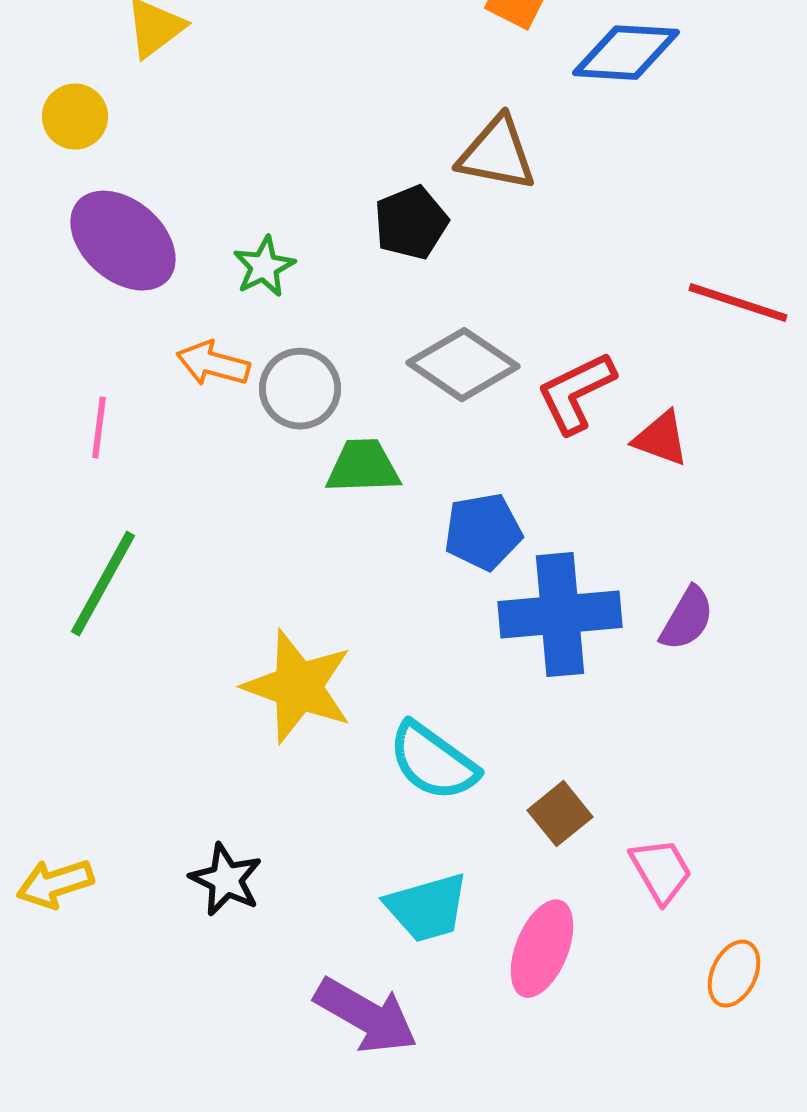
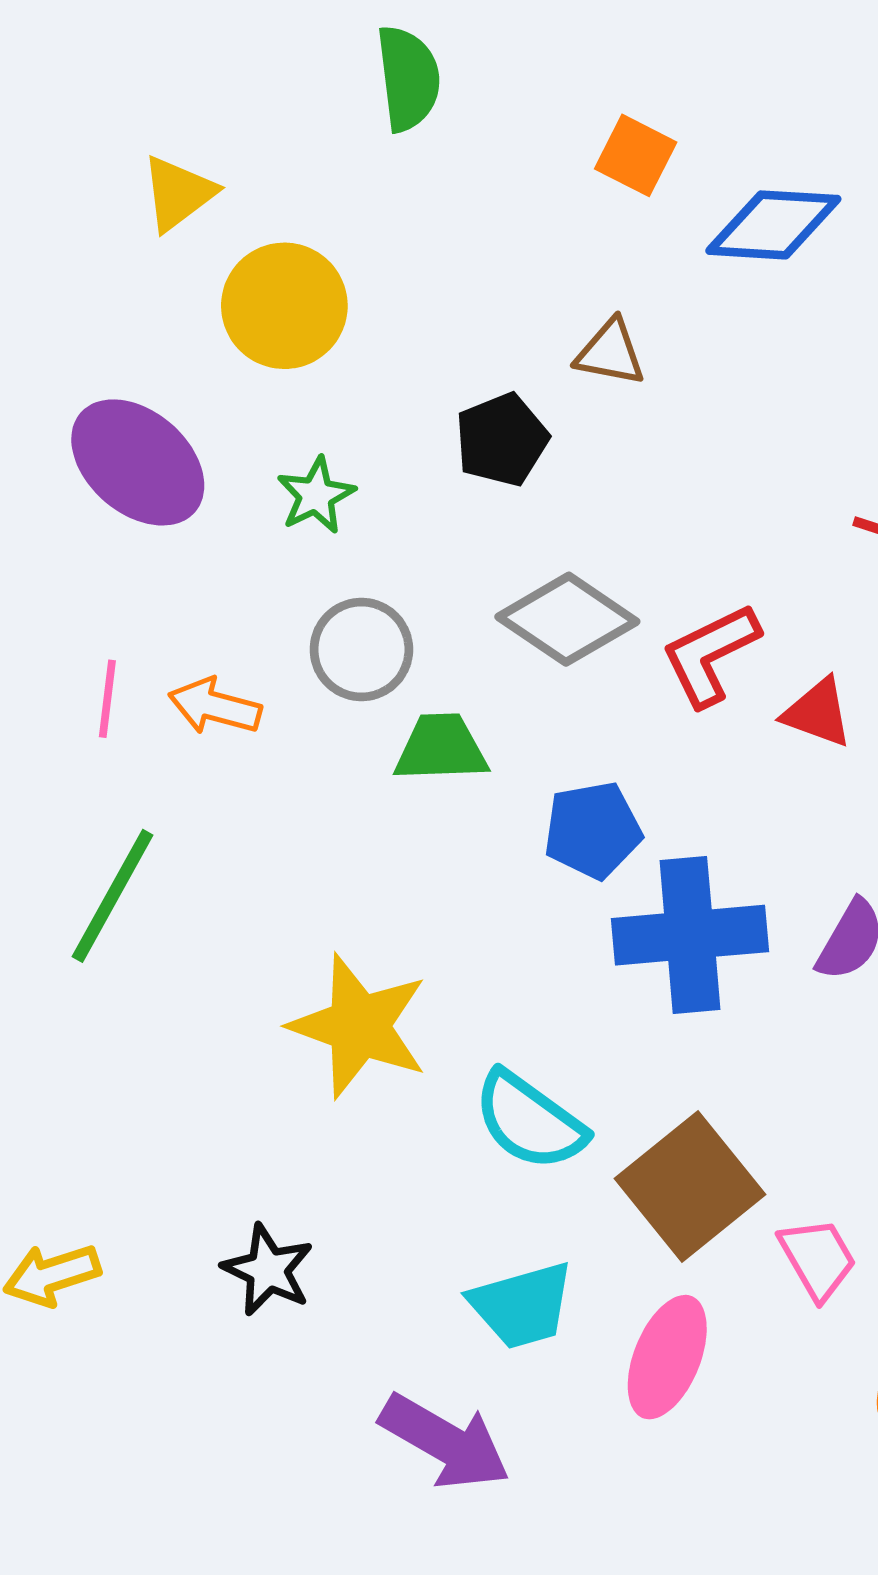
yellow circle: (75, 117) -> (284, 306), moved, size x1.5
brown triangle: (497, 154) -> (610, 353), size x0.7
orange arrow: (213, 364) -> (215, 706), moved
brown square: (560, 814) -> (690, 1187), size x1.8

